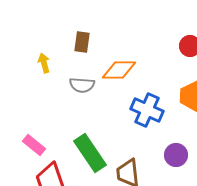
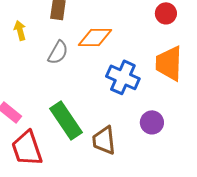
gray semicircle: (82, 85) -> (58, 52), turned -65

